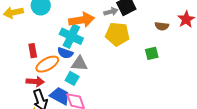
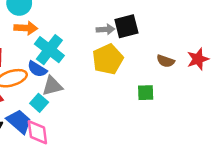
orange arrow: (82, 20) -> (26, 28), moved, size x0.7
yellow pentagon: (117, 34) -> (108, 59), turned 30
gray triangle: (79, 64) -> (52, 86), turned -30

